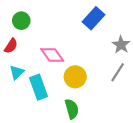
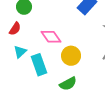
green semicircle: (72, 109) -> (68, 84), turned 78

